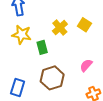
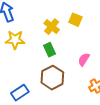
green rectangle: (42, 47) -> (49, 50), moved
blue rectangle: (18, 87) -> (20, 93), turned 48

